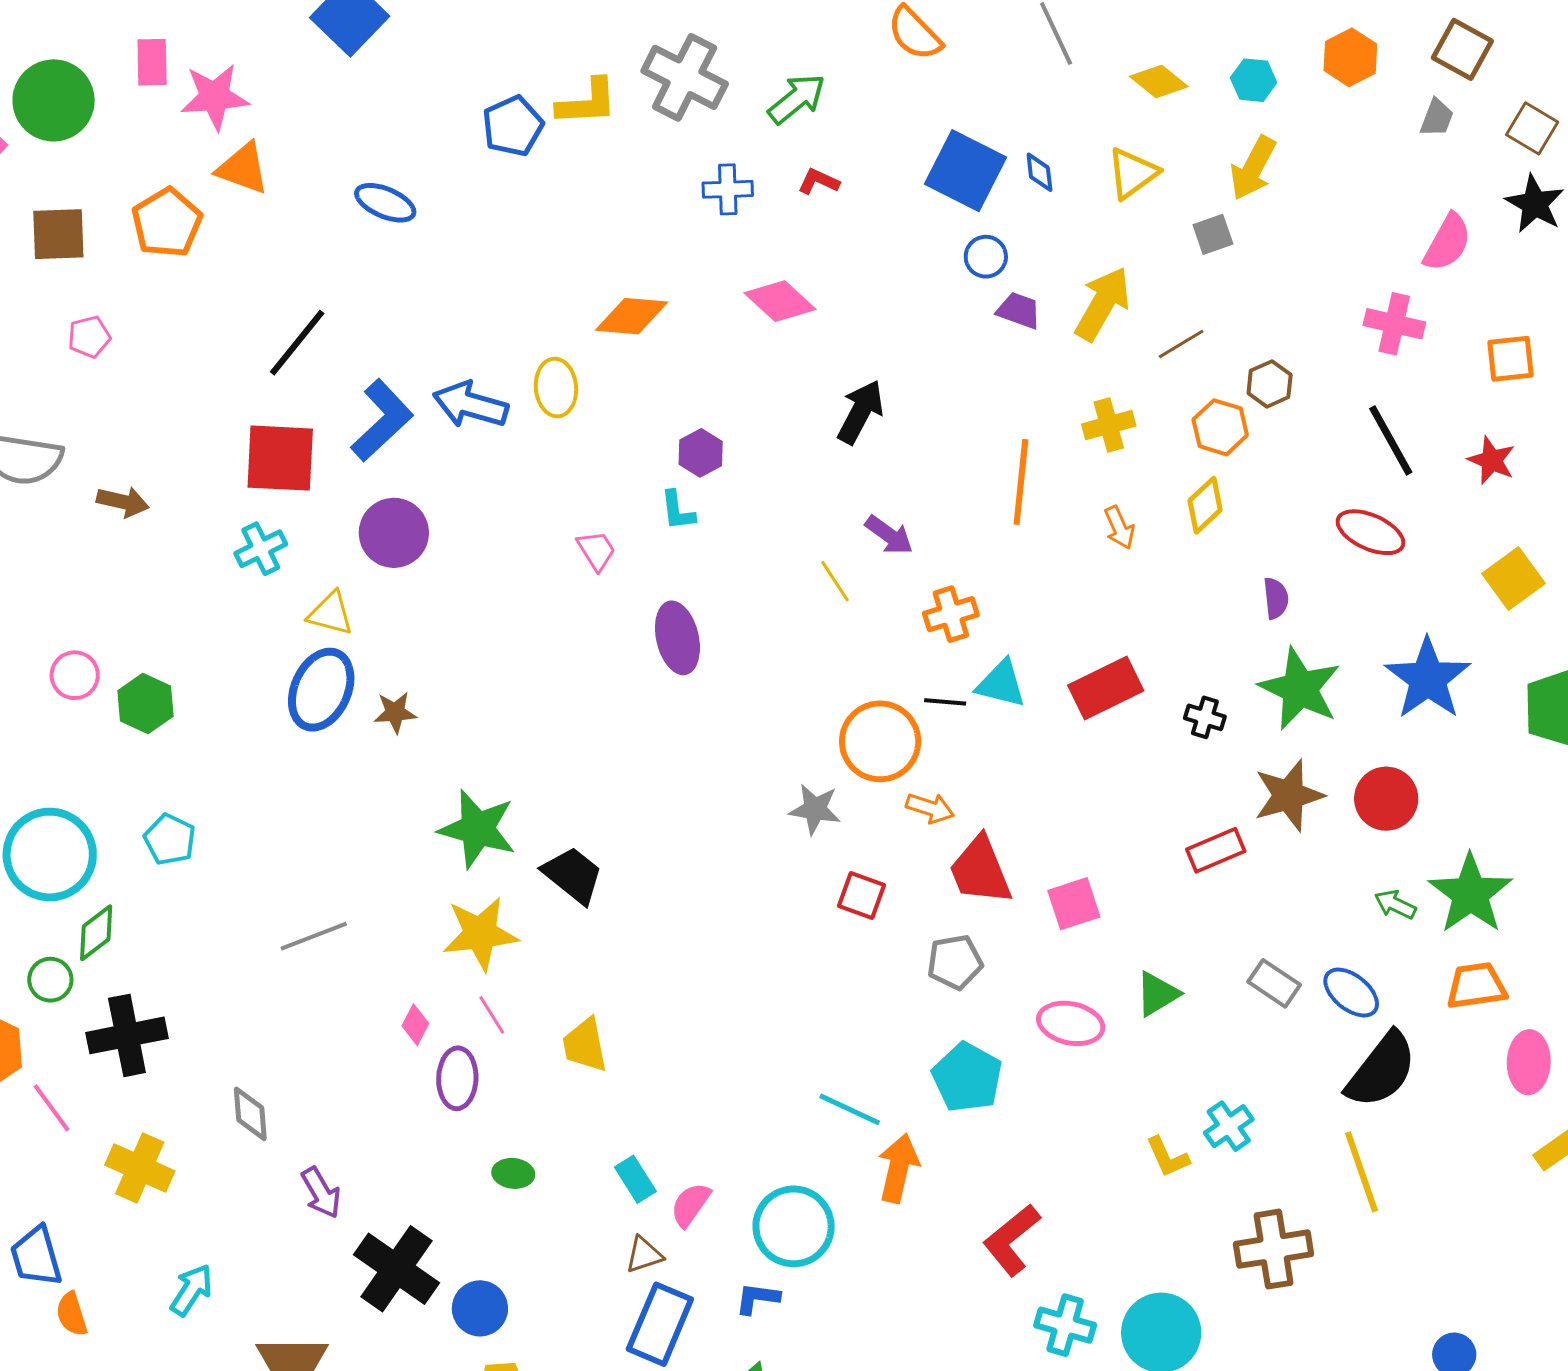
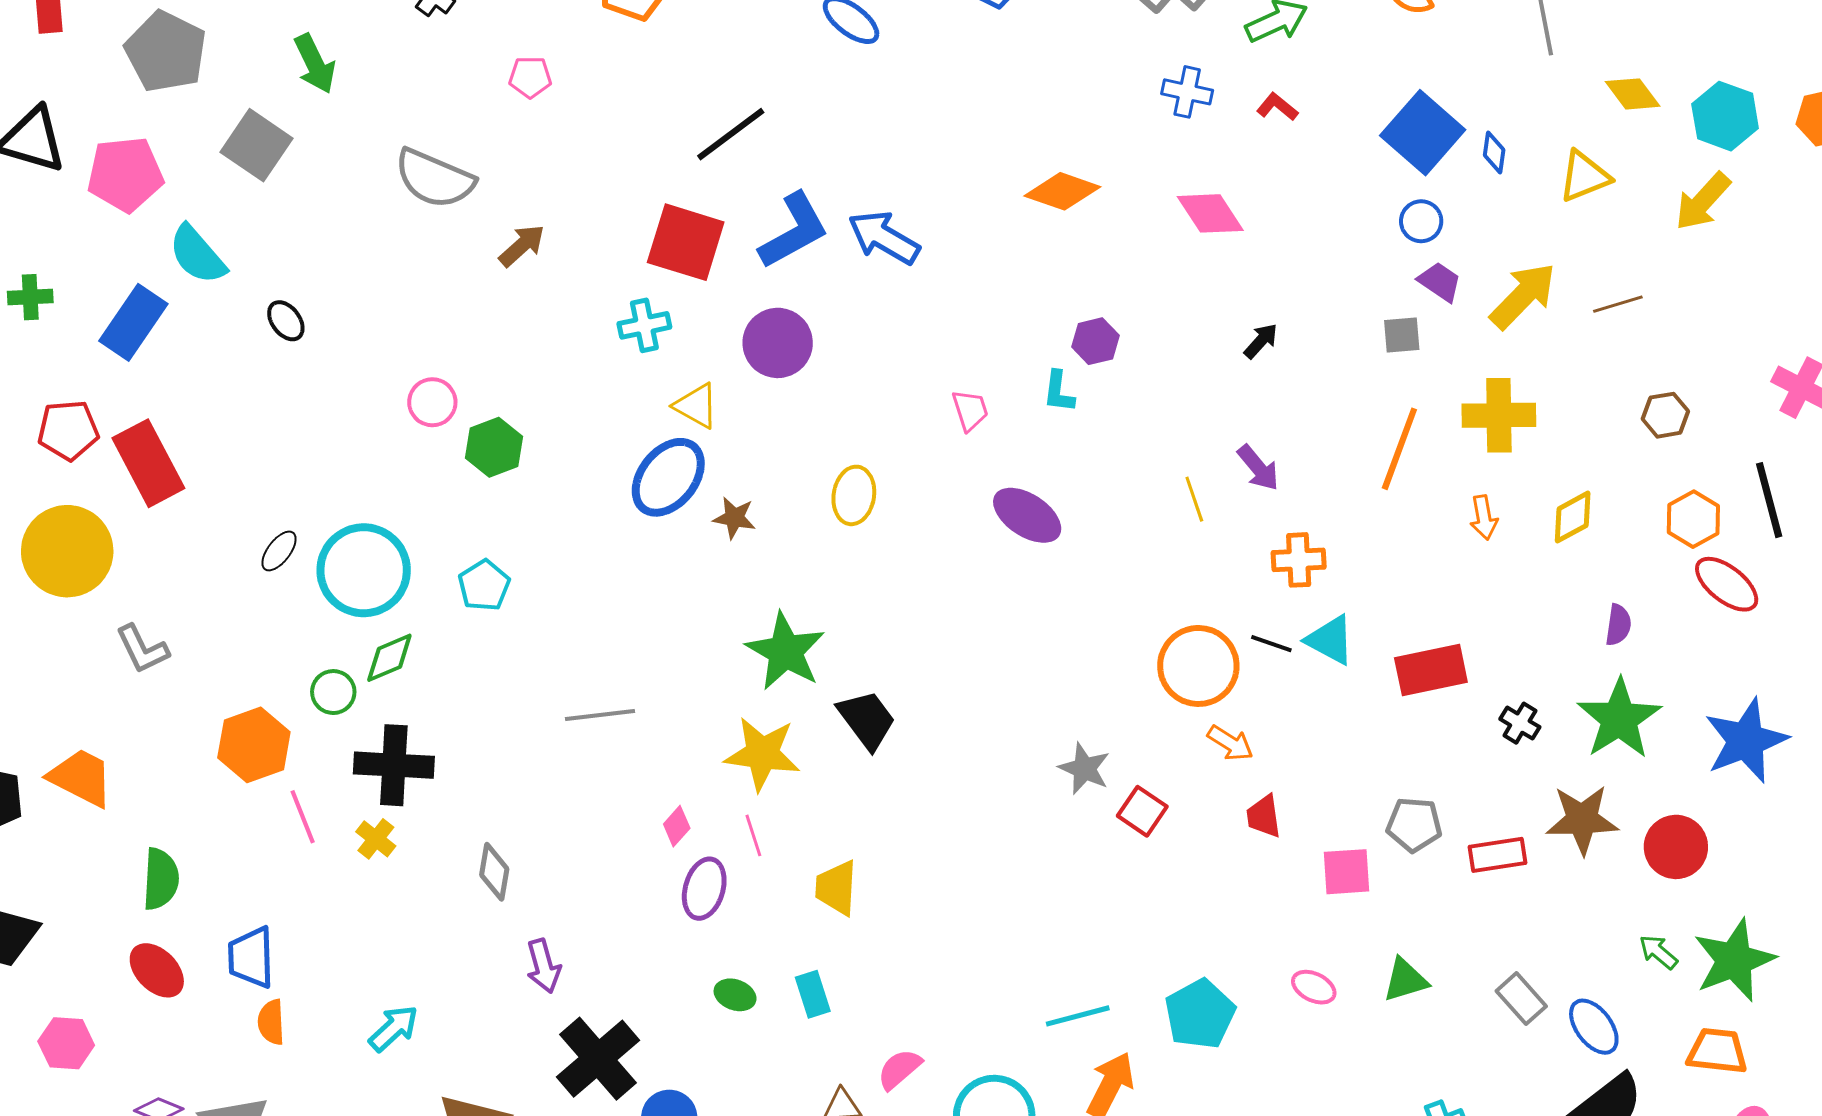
cyan hexagon: (1254, 80) -> (1725, 116), size x1.5
gray square: (1213, 234) -> (1402, 335), moved
brown line: (1181, 344) -> (1618, 304), moved
yellow ellipse: (556, 388) -> (854, 495), moved
black arrow: (860, 412) -> (1261, 341), size x0.6
yellow cross: (1109, 425) -> (1499, 415), size x1.4
orange hexagon: (1220, 427) -> (1693, 519), moved
brown arrow: (123, 502) -> (522, 246), turned -69
purple ellipse: (677, 638) -> (1027, 515), turned -58
gray star: (815, 809) -> (1084, 769), moved
red trapezoid: (980, 871) -> (1264, 816), size x0.6
gray pentagon: (955, 962) -> (1414, 825), moved
pink ellipse: (1071, 1023) -> (1314, 987), size x0.7
cyan line: (850, 1109) -> (1078, 1016), turned -54
yellow cross: (140, 1168) -> (376, 839), moved, size x0.6
cyan rectangle: (635, 1179) -> (813, 994), moved

